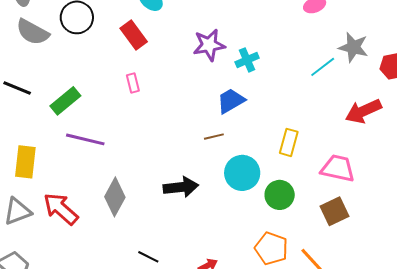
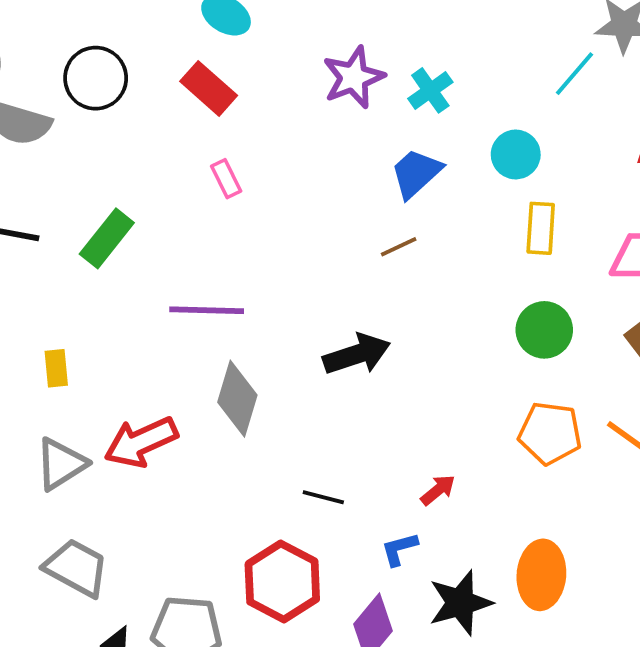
purple line: (85, 139) -> (207, 310), moved
yellow rectangle: (25, 162) -> (56, 368), size x0.6
cyan circle: (242, 173) -> (516, 154), moved, size x0.7
red arrow: (61, 209) -> (141, 442), turned -54

